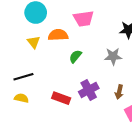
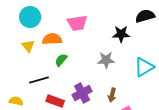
green semicircle: (75, 56) -> (61, 60), moved
black line: (23, 77) -> (39, 80), moved

